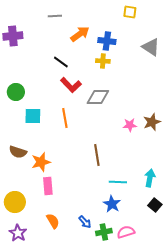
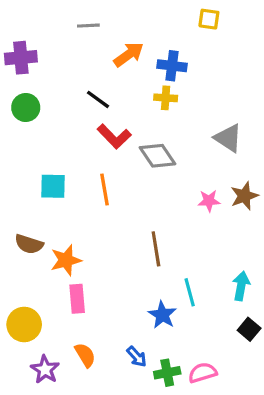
gray triangle: (151, 47) -> (228, 138), moved
green circle: (16, 92) -> (26, 107), moved
gray diamond: (98, 97) -> (158, 156), turned 55
cyan line: (118, 182) -> (190, 292), turned 72
blue star: (112, 204) -> (162, 315), moved
purple star: (18, 233) -> (45, 369), moved

